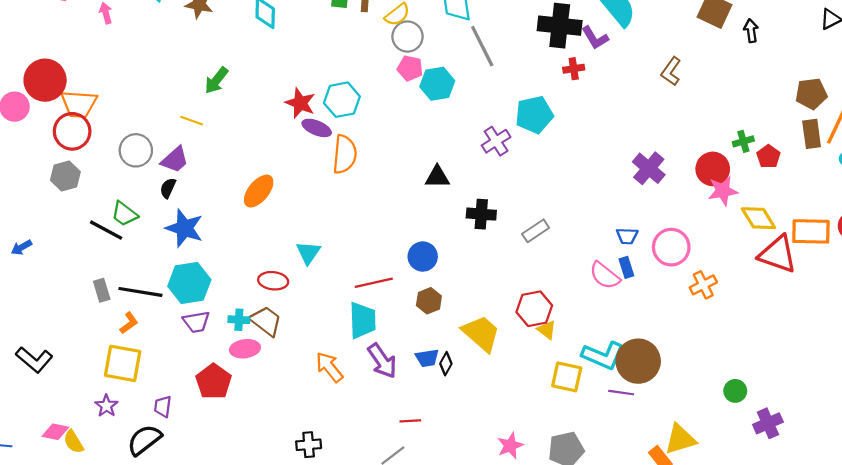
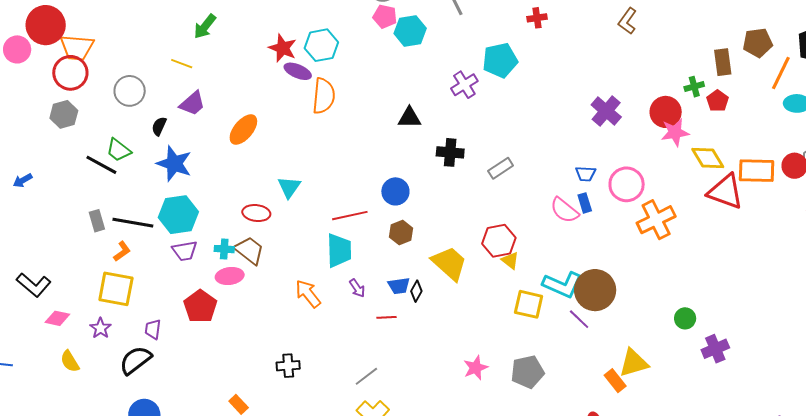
brown rectangle: (812, 134) -> (723, 62), moved
purple trapezoid: (175, 160) -> (192, 103), moved
orange cross: (703, 285) -> (656, 220), size x1.5
purple arrow: (382, 361) -> (357, 288), size x0.6
purple line: (621, 393) -> (579, 319), turned 35
red line: (410, 421) -> (387, 317), moved
pink diamond: (55, 432) -> (57, 318), moved

